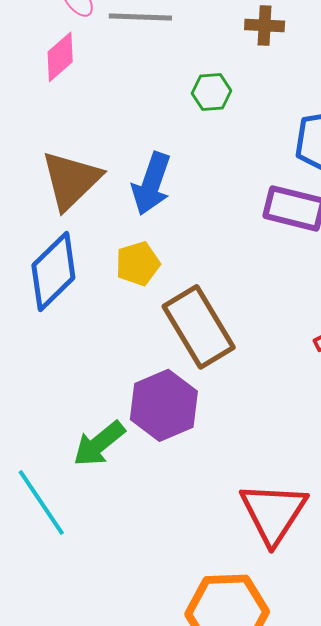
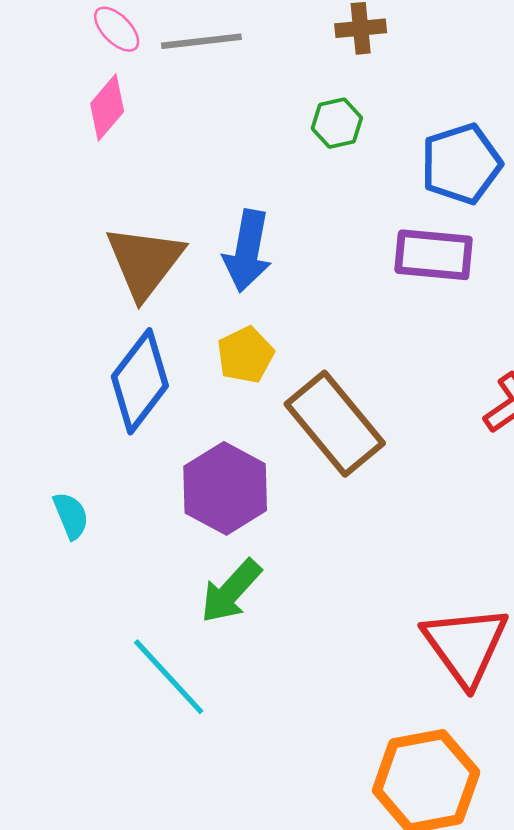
green hexagon: (211, 92) -> (337, 123), moved
purple hexagon: (164, 405) -> (225, 488), moved

